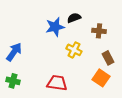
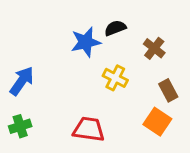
brown cross: (99, 31) -> (154, 48), turned 32
green cross: (13, 81) -> (20, 126), turned -32

